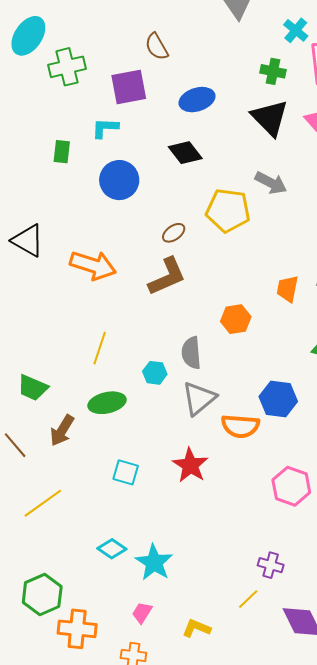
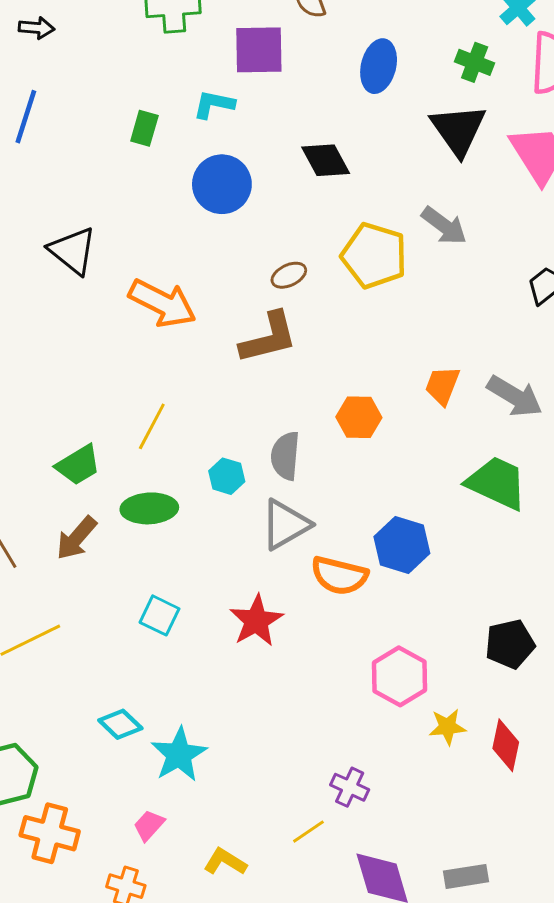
blue ellipse: (197, 100) -> (379, 66), moved, turned -68
green trapezoid: (33, 388) -> (78, 465), moved, turned -64

